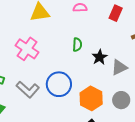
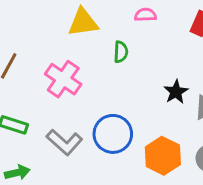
green semicircle: (77, 45) -> (121, 52), moved

